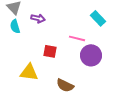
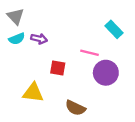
purple arrow: (38, 18) -> (39, 39), moved
cyan semicircle: (15, 26) -> (17, 39), turned -96

